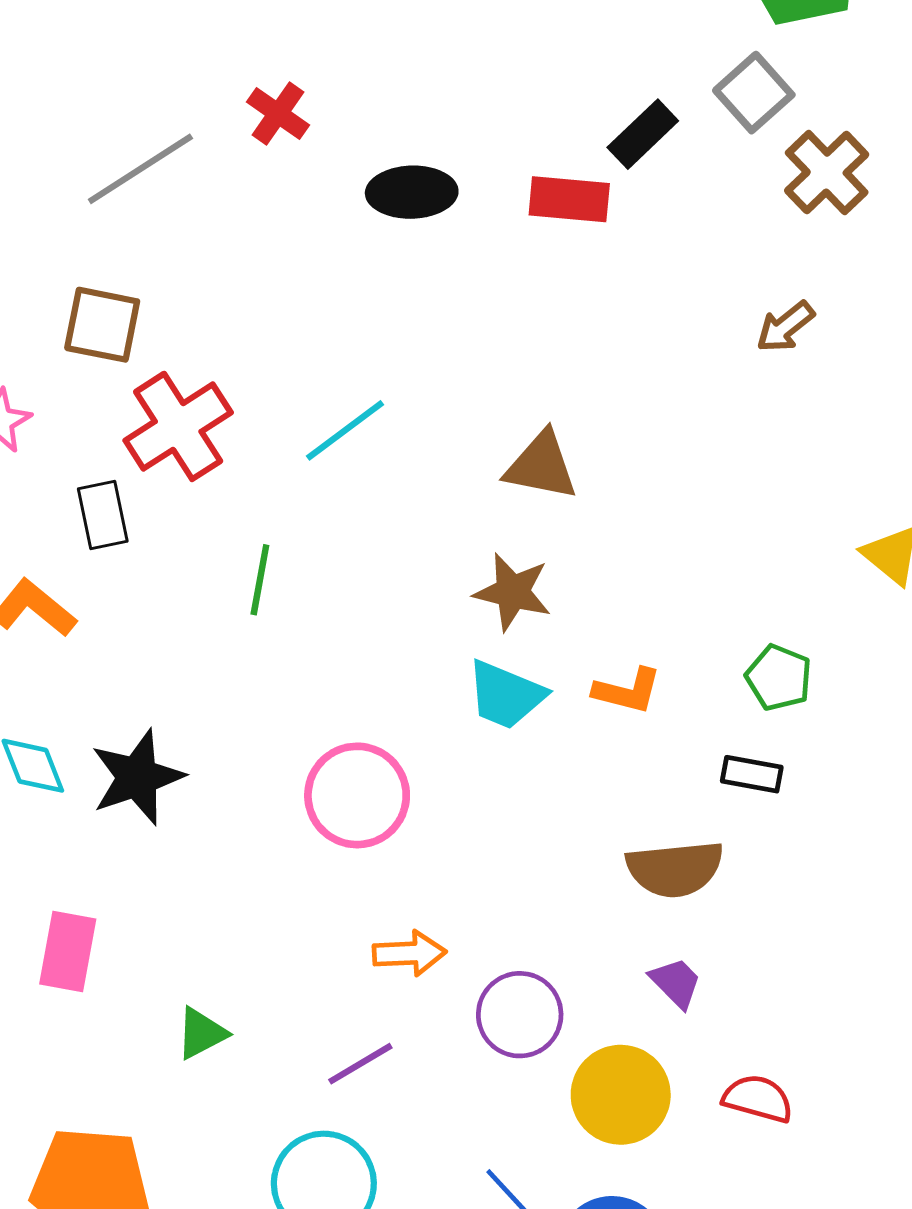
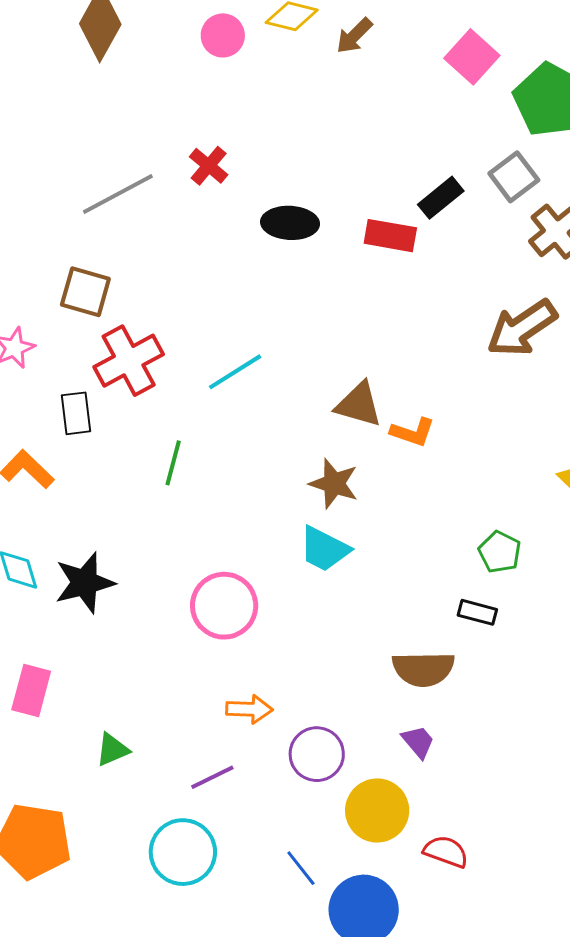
brown arrow: (785, 327) -> (522, 328), size x1.8
orange L-shape: (627, 691) -> (413, 432), moved
red semicircle: (758, 1099) -> (446, 852), moved

